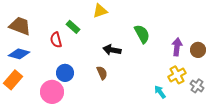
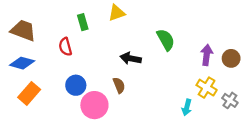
green rectangle: (73, 27) -> (83, 22), moved, turned 32
yellow cross: (177, 75) -> (207, 88), turned -30
orange rectangle: (13, 80) -> (29, 93), moved
pink circle: (52, 92) -> (94, 105), moved
cyan arrow: (160, 92) -> (187, 107), turned -128

